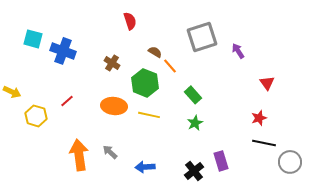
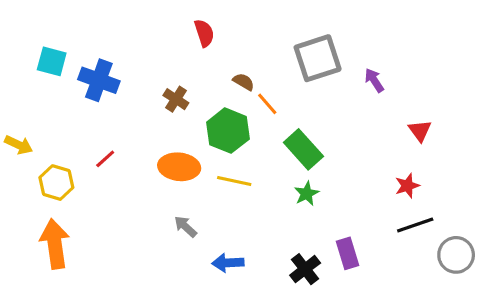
green rectangle: (193, 95) -> (303, 149), size x1.4
black line: (264, 143) -> (415, 225), turned -30
gray arrow: (110, 152) -> (185, 227), moved
orange arrow: (79, 155) -> (55, 244), moved

